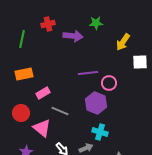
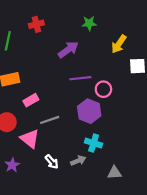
purple arrow: (73, 36) -> (68, 50), moved, turned -42
gray line: (60, 111) -> (50, 120), turned -42

